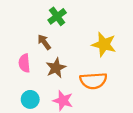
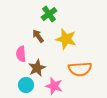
yellow star: (104, 44) -> (66, 39), moved
brown star: (56, 68) -> (37, 68), moved

